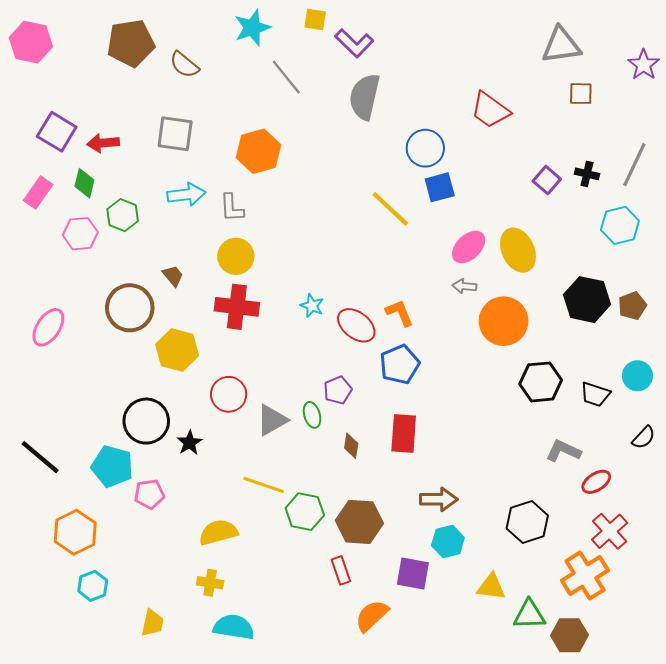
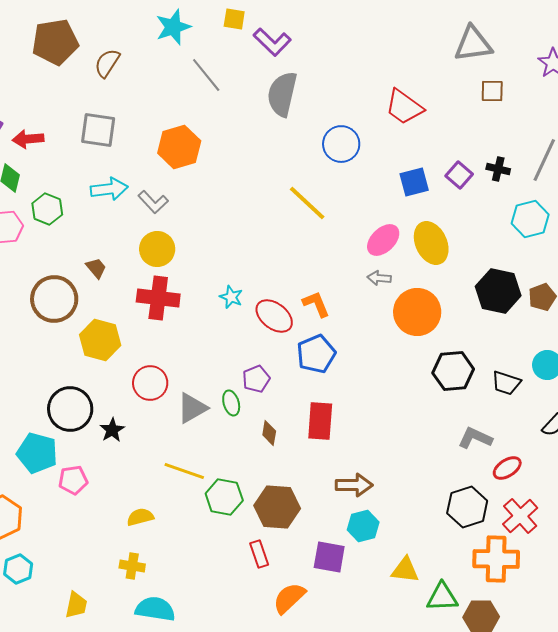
brown semicircle: (184, 65) -> (107, 63), turned 84
blue square: (440, 187) -> (414, 182), moved
gray L-shape: (232, 208) -> (153, 202), turned -40
black hexagon: (527, 522) -> (467, 507), moved
yellow semicircle: (218, 532) -> (140, 517), size x0.7
orange cross: (585, 576) -> (496, 559), turned 33

